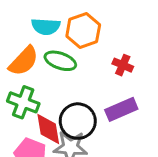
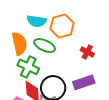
orange semicircle: (24, 61) -> (19, 44), turned -60
green cross: (23, 102) -> (28, 67), moved

